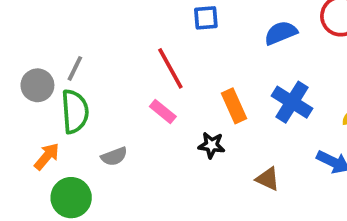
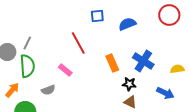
blue semicircle: (281, 33) -> (127, 24), moved
pink rectangle: (163, 111) -> (65, 70), moved
black star: (212, 145) -> (129, 84), moved

